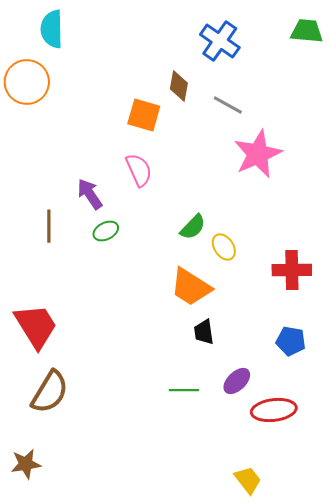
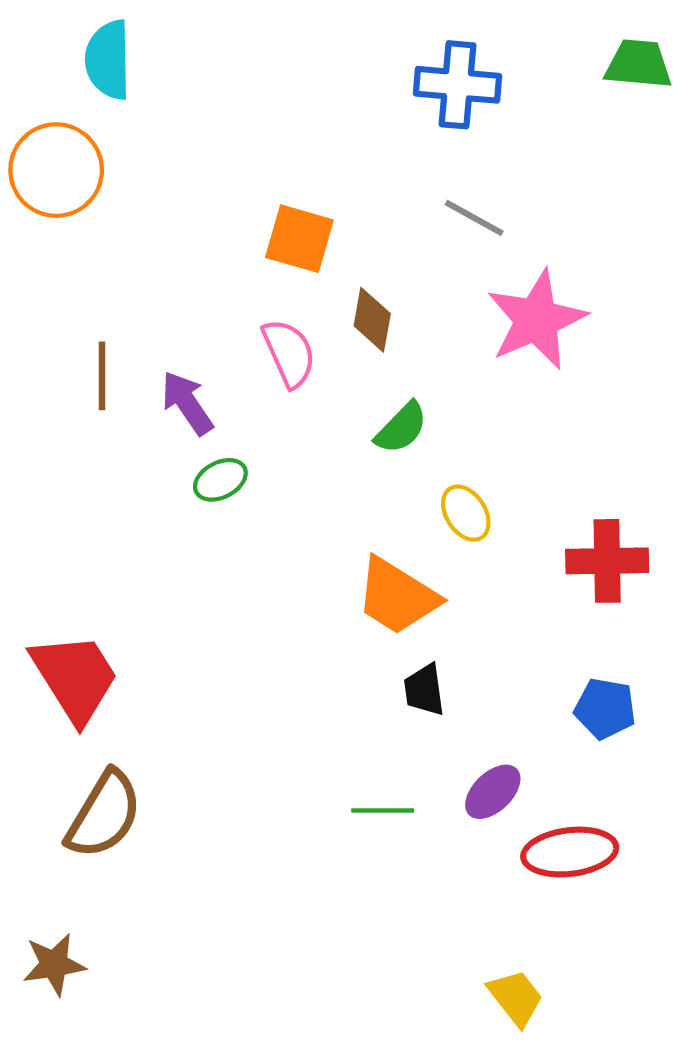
blue cross: (220, 41) -> (457, 85), turned -30
brown diamond: (179, 86) -> (372, 320), moved
brown line: (49, 226) -> (102, 376), moved
green semicircle: (193, 227) -> (401, 428), moved

